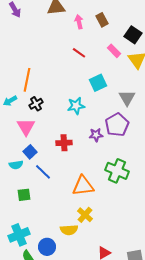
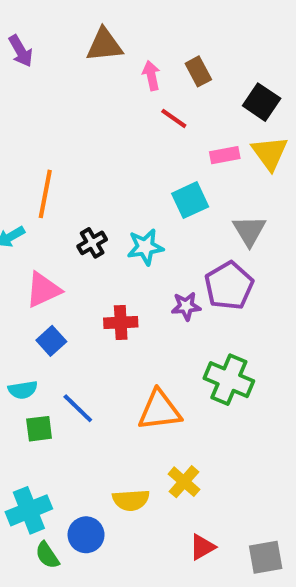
pink rectangle: (114, 51) -> (225, 155), moved, turned -56
red line: (79, 53) -> (174, 118), moved
black cross: (36, 104) -> (92, 243), moved
pink triangle: (26, 127) -> (43, 290), turned 36
cyan semicircle: (16, 165) -> (23, 390), moved
blue line: (43, 172) -> (78, 408), moved
yellow cross: (85, 215) -> (184, 482), moved

